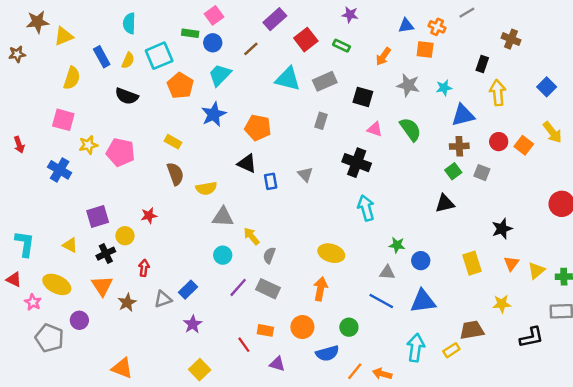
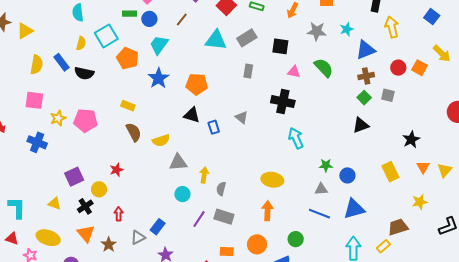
blue rectangle: (102, 57) -> (61, 62), moved
yellow arrow: (251, 236) -> (204, 175), turned 56

